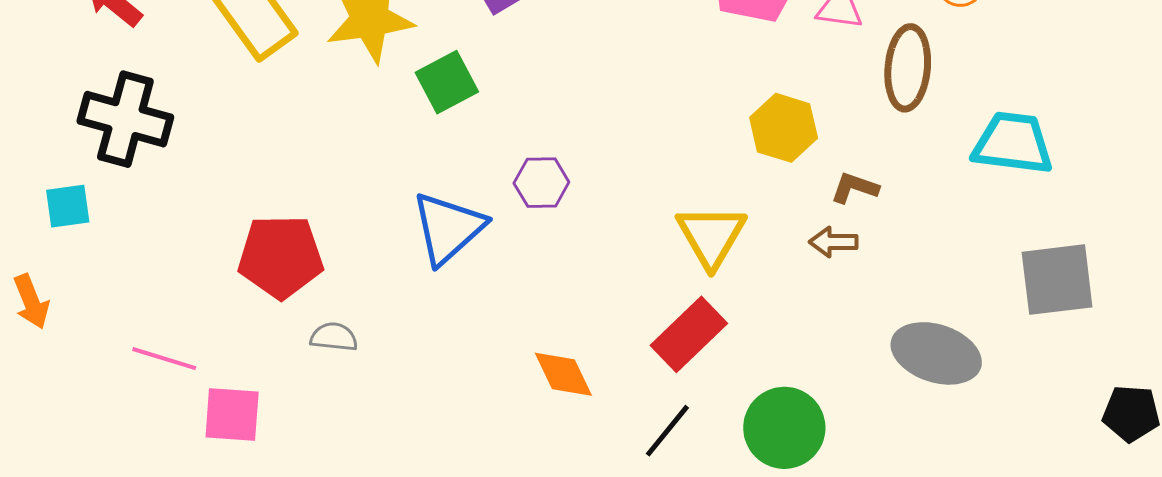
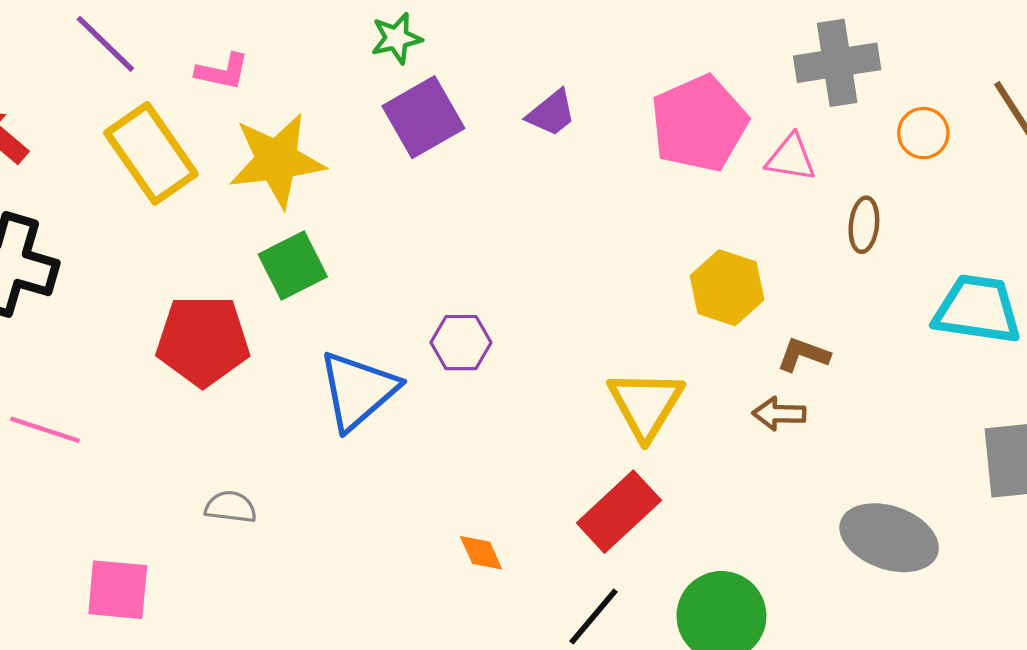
brown ellipse: (908, 68) -> (864, 225), size x0.6
green square: (447, 82) -> (293, 265), moved
red pentagon: (281, 257) -> (203, 341), moved
pink line: (164, 359) -> (45, 430), moved
orange diamond: (563, 374) -> (481, 553), size x0.7

